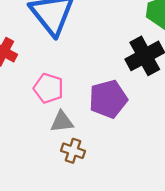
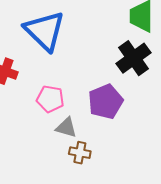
gray triangle: (62, 122) -> (66, 128), turned 30

